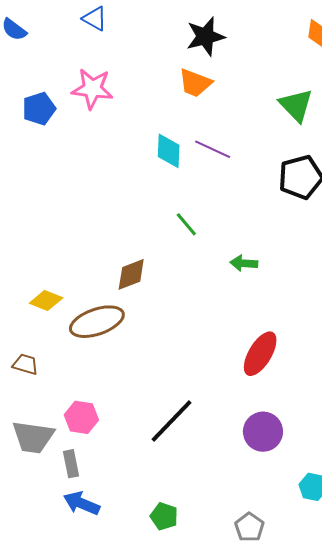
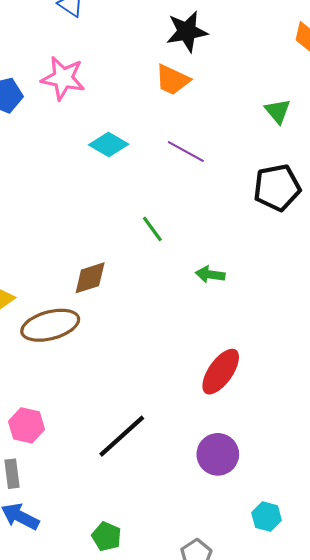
green triangle: (296, 105) -> (278, 111), size x0.7
cyan diamond: (169, 151) -> (109, 145), moved, turned -66

